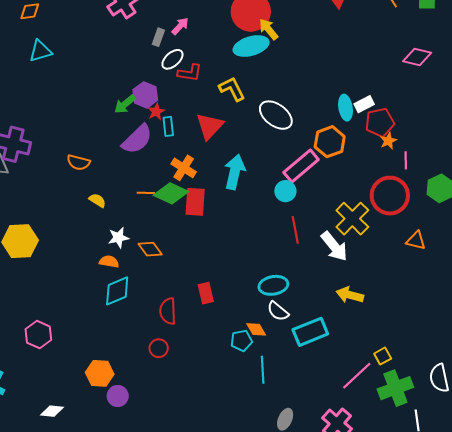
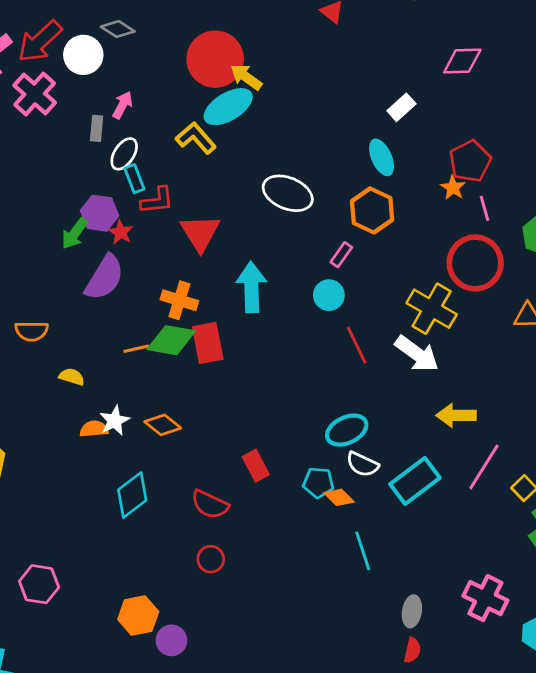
red L-shape: (190, 73) -> (157, 200), moved
yellow L-shape: (232, 89) -> (196, 138), moved
white rectangle: (364, 104) -> (401, 107), moved
red pentagon: (380, 122) -> (470, 161), moved
cyan rectangle: (168, 126) -> (134, 179), moved
pink rectangle: (301, 166) -> (341, 255), size x0.5
orange semicircle: (109, 262) -> (94, 429), moved
red semicircle: (168, 311) -> (210, 504), turned -48
cyan pentagon: (241, 340) -> (318, 483), moved, turned 30
pink line: (357, 376) -> (484, 467), moved

